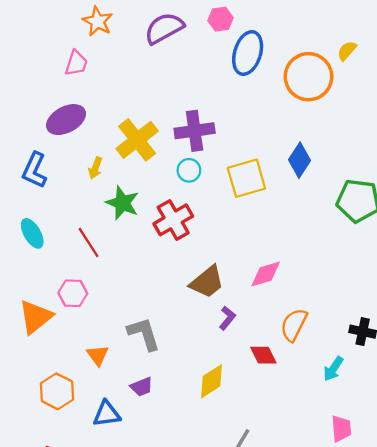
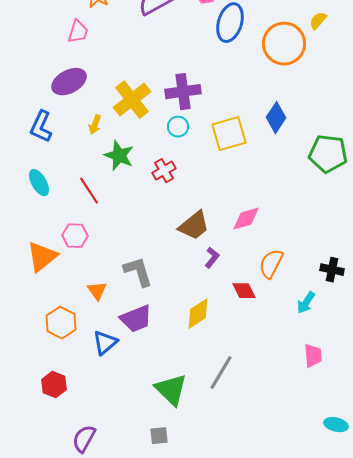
red cross: (173, 220) -> (164, 171), size x0.7
purple trapezoid: (142, 387) -> (136, 319), size x1.6
blue triangle: (107, 414) -> (105, 343), turned -32

